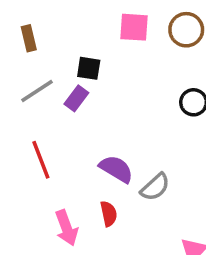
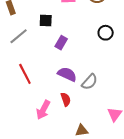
purple rectangle: (76, 98) -> (61, 43), moved
pink arrow: (66, 228) -> (43, 110), turned 54

